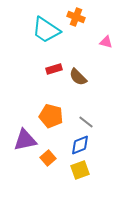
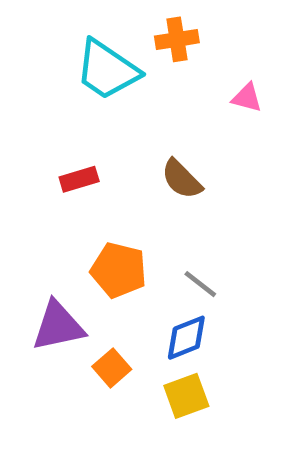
orange cross: (76, 17) -> (177, 39), turned -30
red rectangle: (54, 69) -> (79, 179), moved

